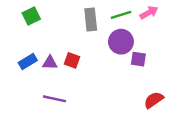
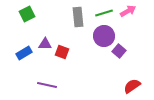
purple square: (138, 59) -> (119, 51), turned 32
purple triangle: (50, 63) -> (45, 44), moved

